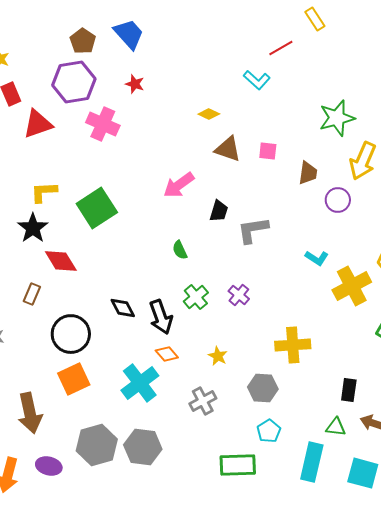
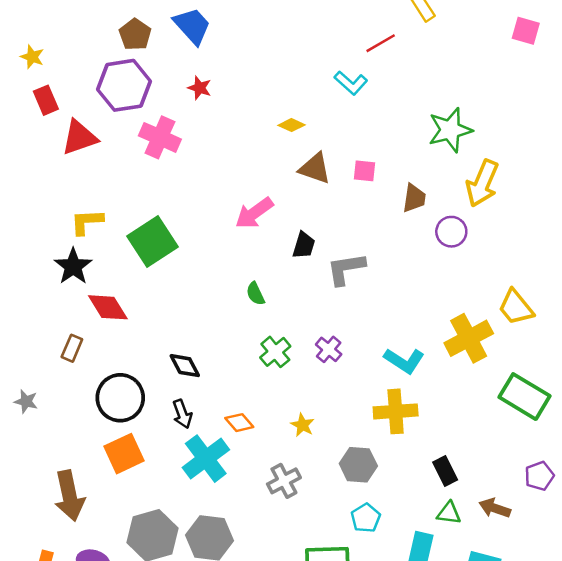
cyan L-shape: (317, 258) -> (404, 361), moved, size x1.4
black arrow: (161, 317) -> (182, 414), moved, size x0.7
black rectangle: (349, 390) -> (445, 471), moved, turned -35

